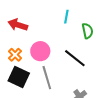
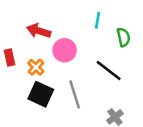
pink circle: (40, 51) -> (65, 50), moved

